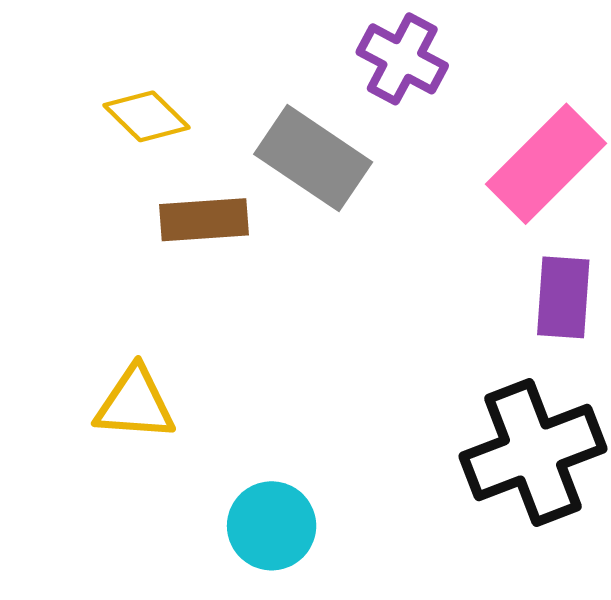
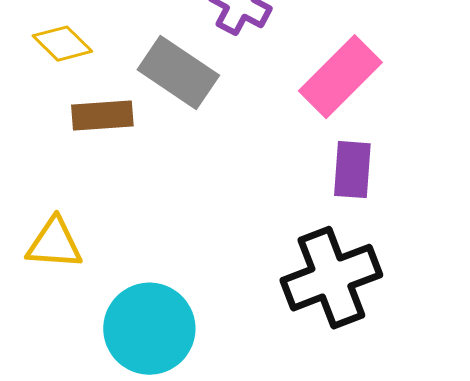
cyan circle: (272, 526) -> (149, 329), size x1.5

